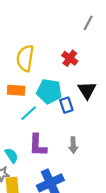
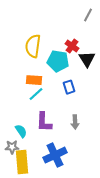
orange rectangle: (16, 90) -> (34, 80), moved
black triangle: (87, 90) -> (87, 59), moved
cyan pentagon: (49, 91) -> (58, 61), moved

